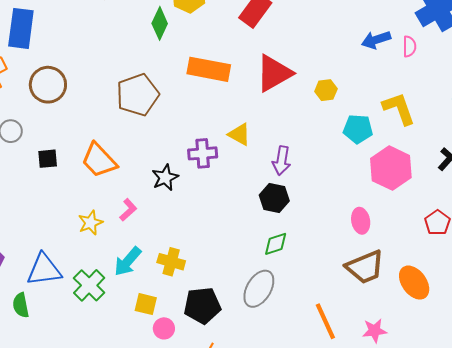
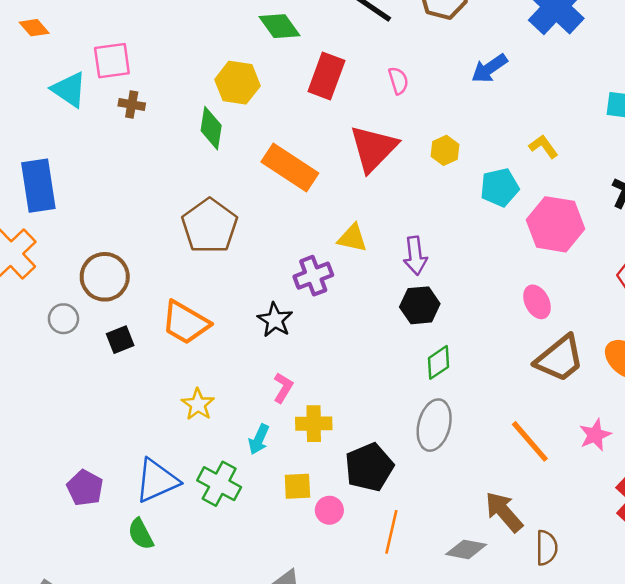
pink semicircle: (409, 46) -> (398, 81), moved
orange rectangle: (209, 69) -> (290, 168), turned 39
brown circle: (48, 85) -> (105, 277), moved
yellow L-shape: (399, 109) -> (544, 147), size x0.6
pink L-shape: (128, 210) -> (283, 388), moved
cyan arrow: (128, 261) -> (259, 439), size x0.7

